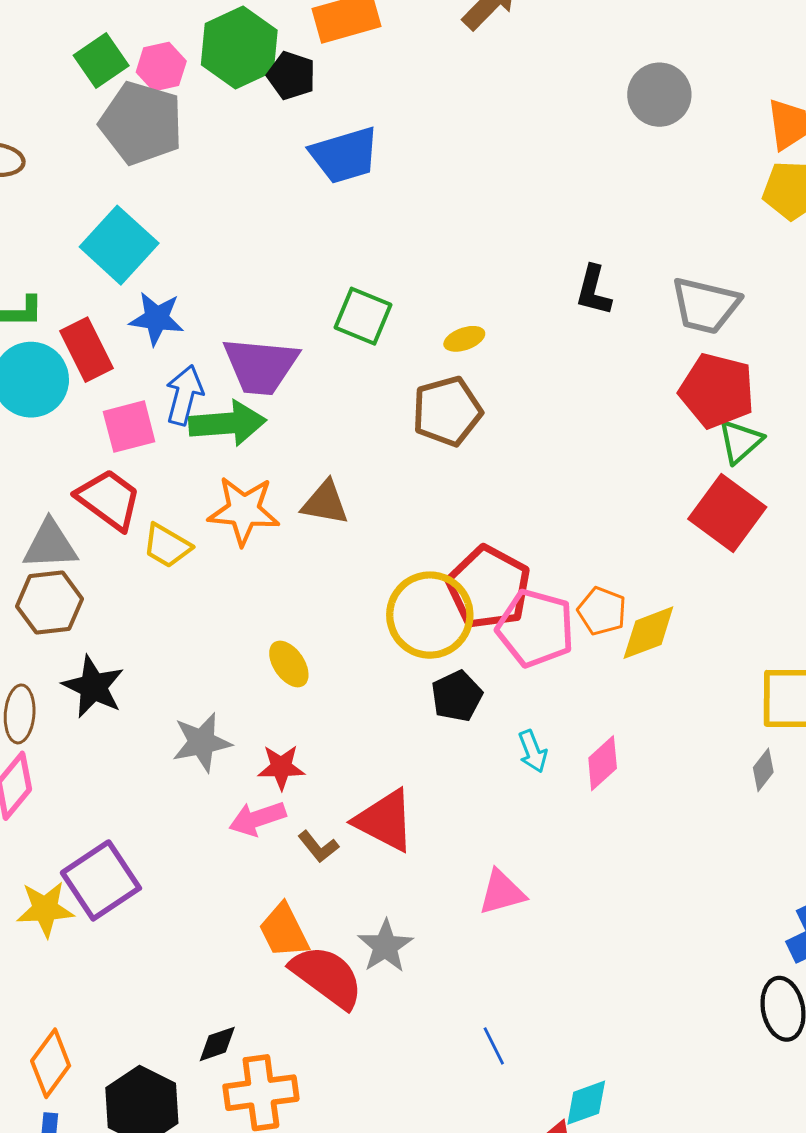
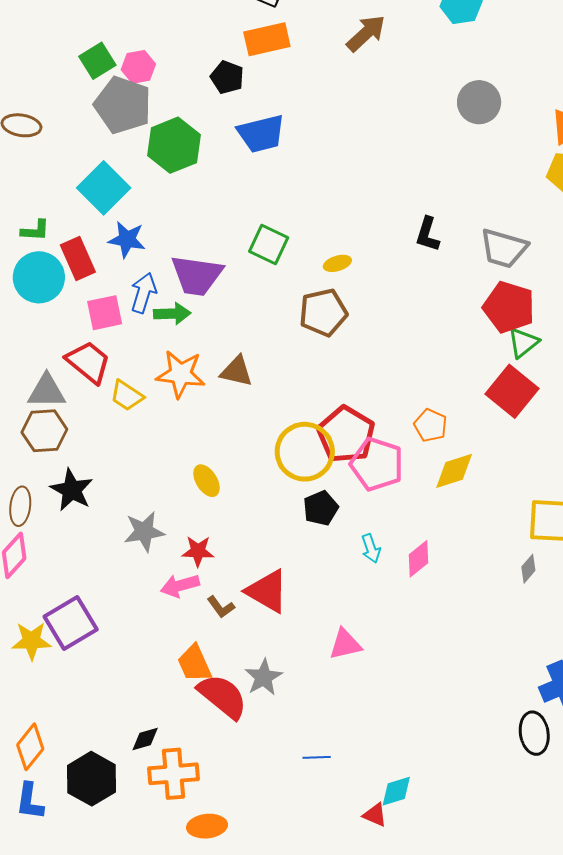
green hexagon: (239, 47) -> (174, 145), moved
green arrow: (227, 423) -> (172, 314), size x0.7
orange pentagon: (602, 611) -> (431, 425), moved
blue line: (494, 1046) -> (317, 757), moved, turned -68

